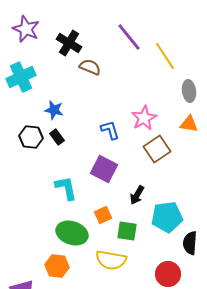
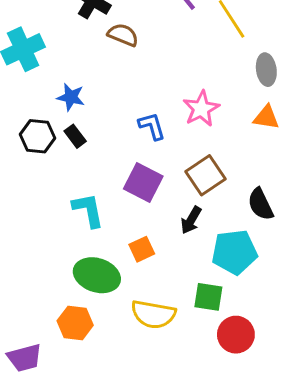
brown square: (157, 149) -> (205, 175), moved
green square: (127, 231) -> (208, 297), moved
black semicircle: (190, 243) -> (261, 204), moved, turned -30

